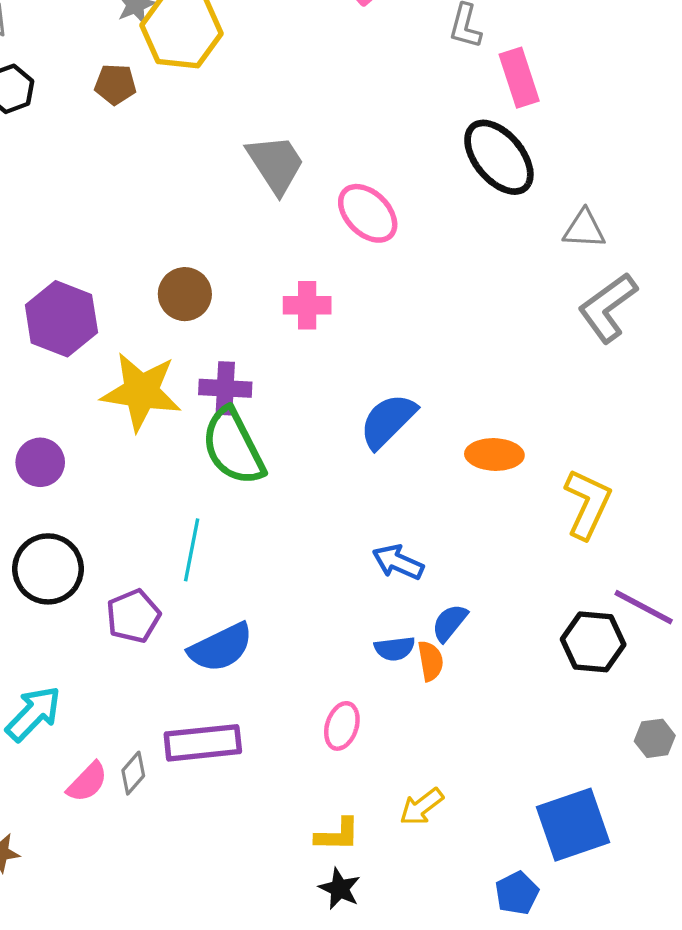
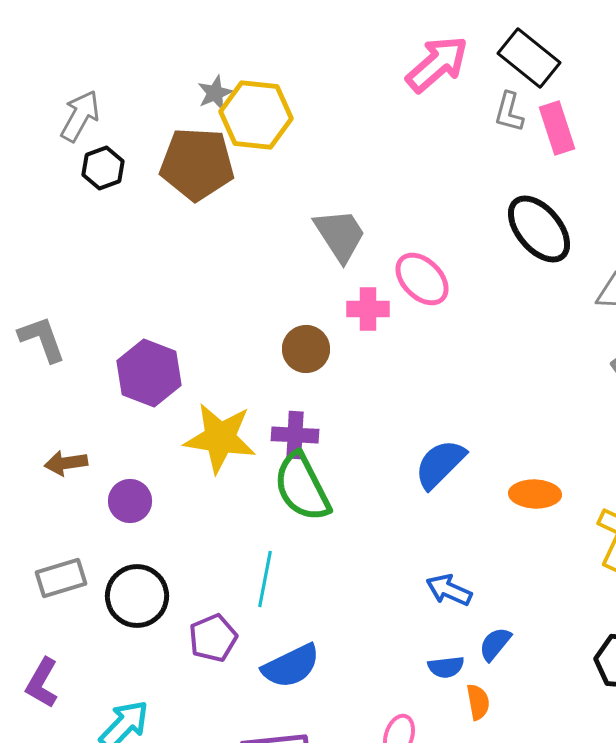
pink rectangle: (519, 78) -> (557, 128), moved
brown pentagon: (115, 84) -> (197, 164), size x2.0
brown circle: (185, 294) -> (306, 349), moved
pink cross: (307, 305) -> (368, 309), moved
orange semicircle: (431, 661) -> (478, 702), moved

